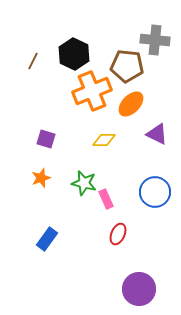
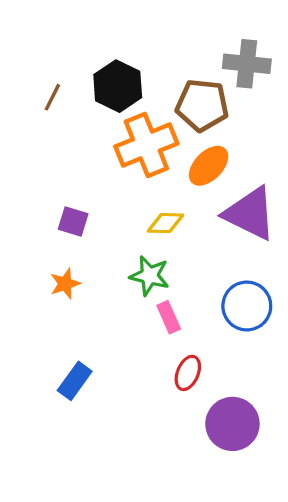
purple triangle: (157, 134) -> (250, 214), size x1.6
green star: (84, 183) -> (150, 276), moved
purple circle: (139, 289) -> (232, 424), moved

